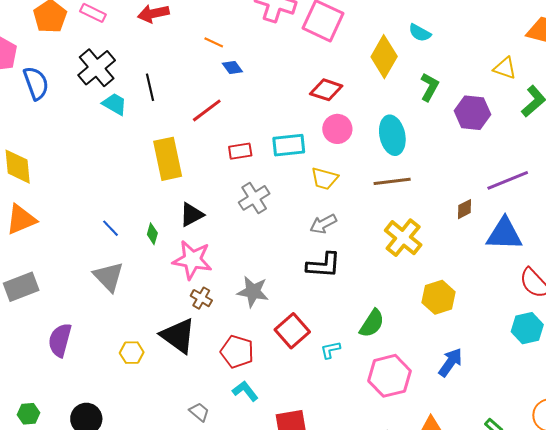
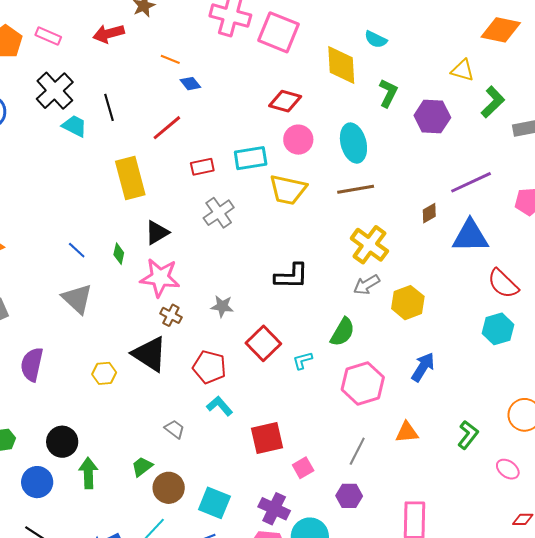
yellow diamond: (384, 57) -> (341, 65), turned -30
yellow trapezoid: (324, 179) -> (288, 190), size x1.4
gray arrow: (323, 224) -> (367, 285), moved
gray star: (253, 292) -> (222, 306), size x0.7

